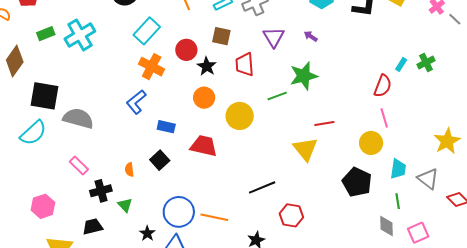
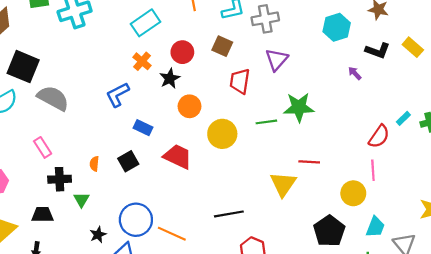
purple arrow: (311, 36) -> (355, 73), moved
black star: (207, 66) -> (170, 78), moved
orange cross: (152, 67) -> (142, 61), size x0.7

